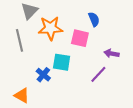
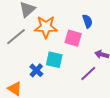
gray line: (19, 40) -> (16, 37), turned 60

